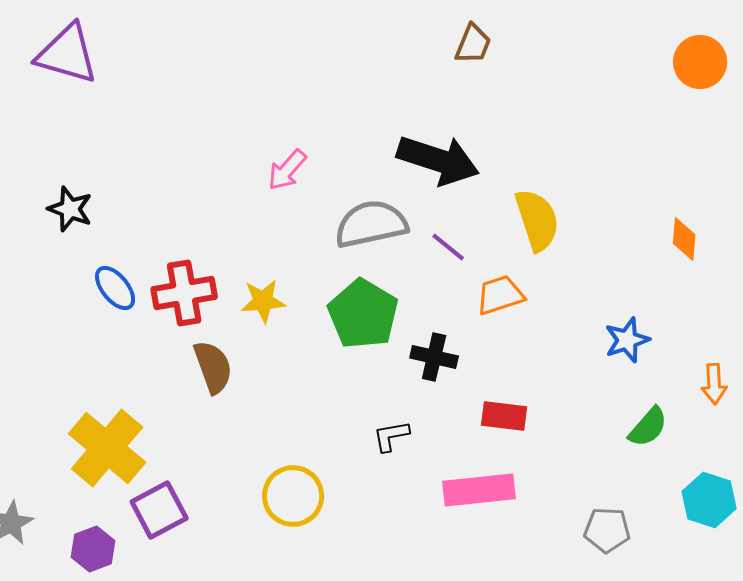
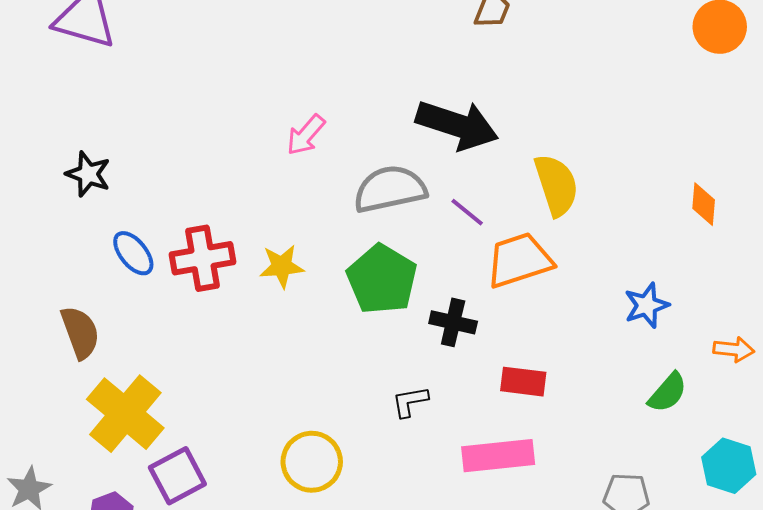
orange trapezoid: (500, 295) -> (519, 260), size x1.4
brown semicircle: (213, 367) -> (80, 332), moved
orange arrow: (714, 384) -> (734, 349), turned -81

